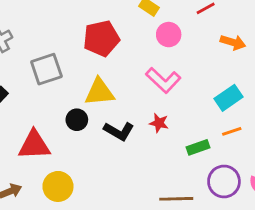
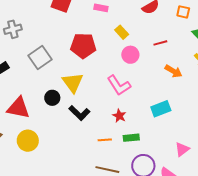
gray square: (46, 69) -> (40, 58), turned -30
yellow triangle: (100, 92) -> (73, 83), turned 45
red star: (159, 123) -> (119, 116), moved
orange line: (232, 131) -> (105, 140), moved

